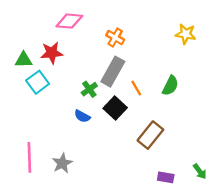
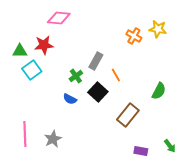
orange cross: (115, 38) -> (134, 36), moved
gray rectangle: (113, 72) -> (96, 61), size x0.7
green semicircle: (170, 86) -> (159, 91), moved

